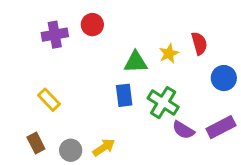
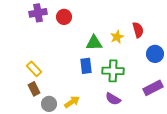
purple cross: (55, 35) -> (38, 13), moved
green cross: (163, 103) -> (113, 71), turned -30
purple semicircle: (183, 130) -> (113, 99), moved
brown rectangle: (36, 143) -> (34, 89), moved

